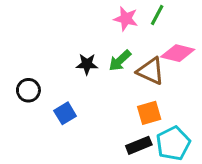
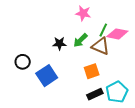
green line: (157, 15) -> (103, 30), moved
blue square: (65, 113) -> (47, 76), size x1.5
orange square: (149, 113) -> (92, 71), moved

